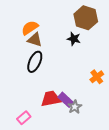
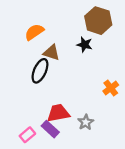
brown triangle: (35, 40) -> (51, 53), moved
purple rectangle: (66, 100) -> (50, 129), moved

